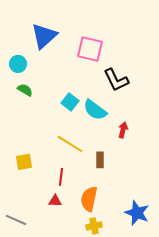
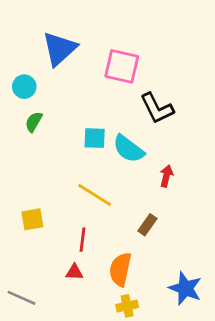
green semicircle: (25, 90) -> (34, 122), turned -91
cyan square: (70, 102) -> (95, 138), turned -36
brown rectangle: (100, 160) -> (147, 225), moved, turned 35

